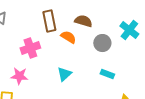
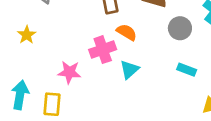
orange semicircle: (68, 37) -> (127, 32), moved
pink cross: (30, 48) -> (103, 50), moved

